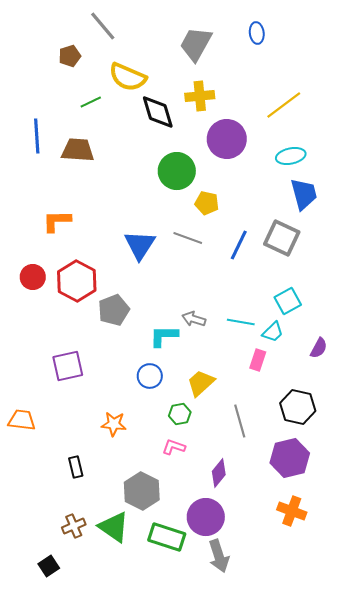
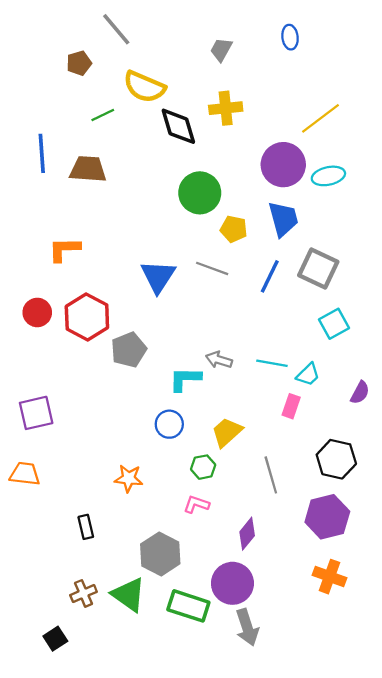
gray trapezoid: (196, 44) -> (221, 50), size x0.6
purple circle: (227, 139) -> (283, 165), moved
blue trapezoid: (304, 194) -> (283, 219), moved
cyan square: (288, 301) -> (334, 324), moved
purple square: (68, 366) -> (36, 413), moved

